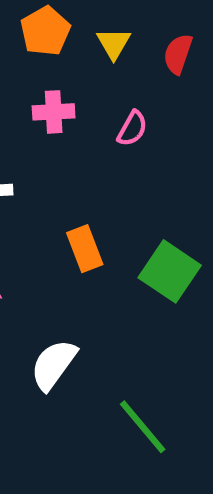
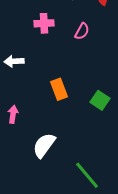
green square: (170, 271) -> (100, 100), size x0.7

